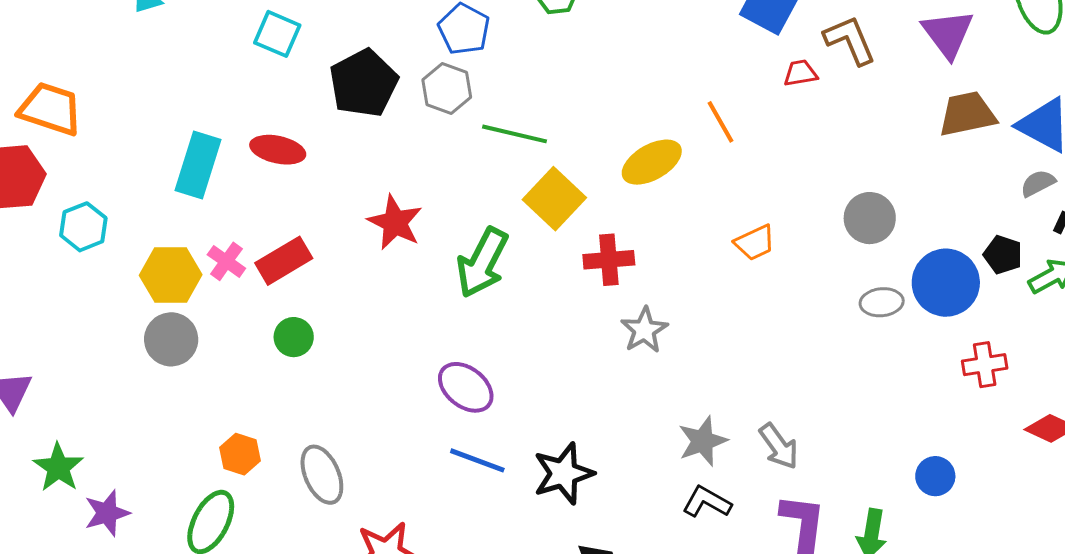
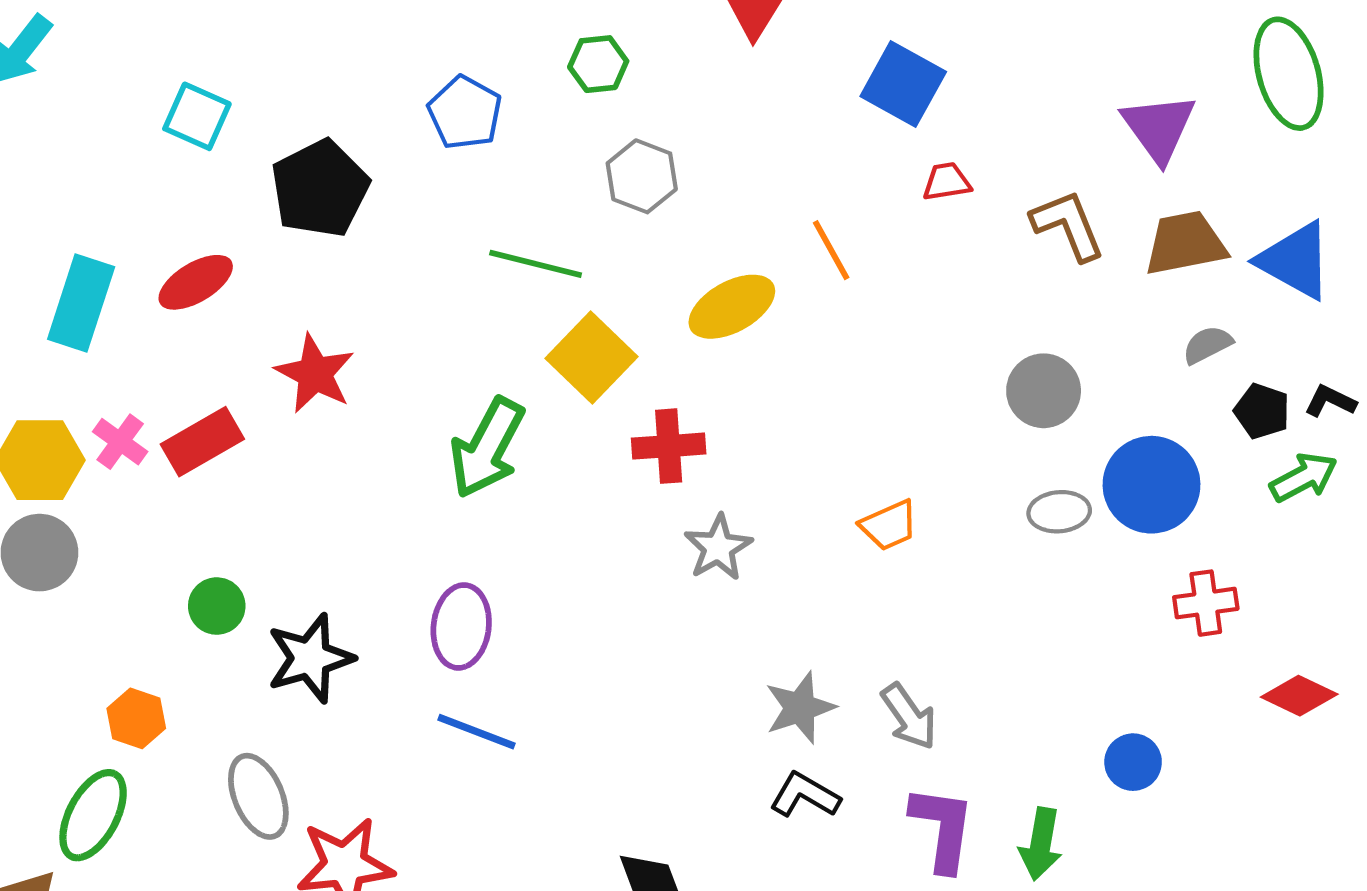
brown L-shape: (850, 40) -> (1068, 225), moved
gray hexagon: (447, 89) -> (642, 176), moved
red ellipse: (278, 150) -> (196, 282), turned -44
gray semicircle: (1038, 183) -> (1207, 345), moved
red star: (395, 222) -> (315, 374), moved
orange trapezoid: (755, 243) -> (889, 525), moved
black pentagon: (1003, 255) -> (1262, 411), moved
green circle: (294, 337) -> (217, 606), moved
purple ellipse: (466, 387) -> (461, 626), turned 58
black star: (563, 474) -> (310, 658), moved
gray ellipse: (322, 475) -> (258, 796), moved

